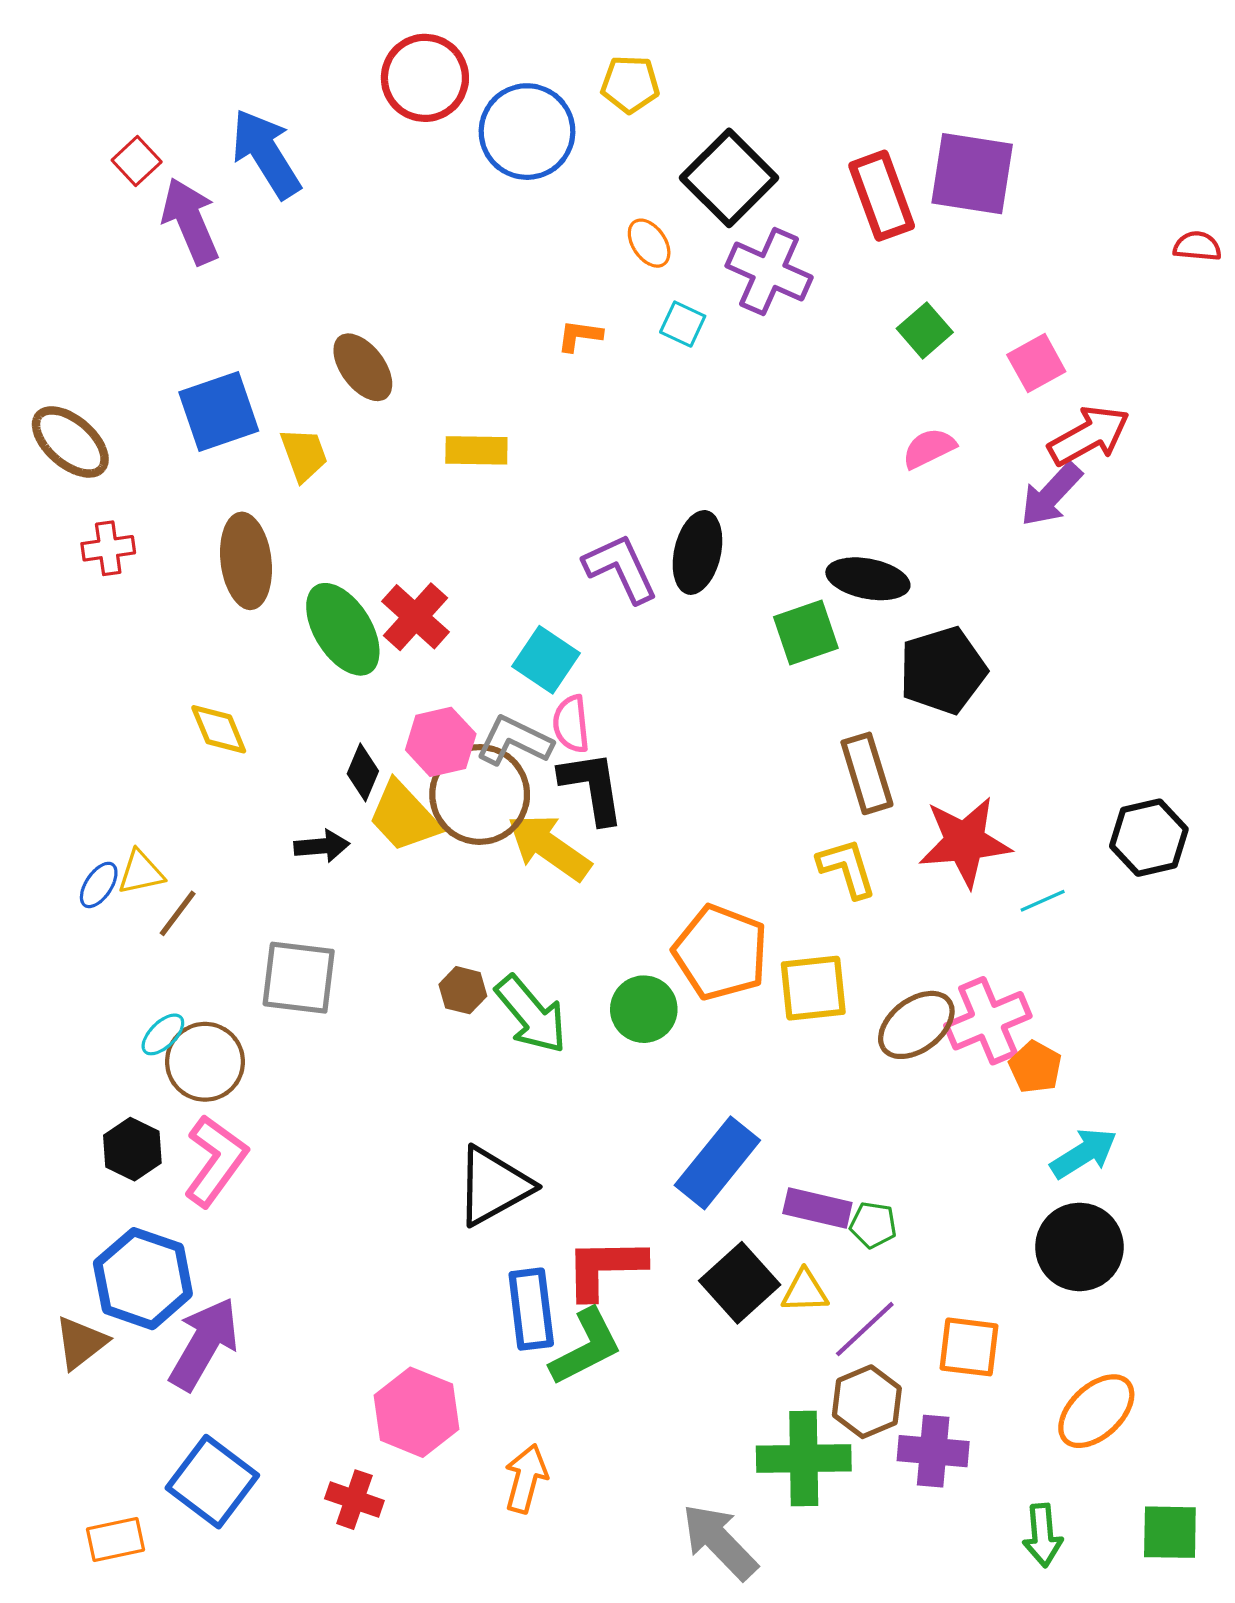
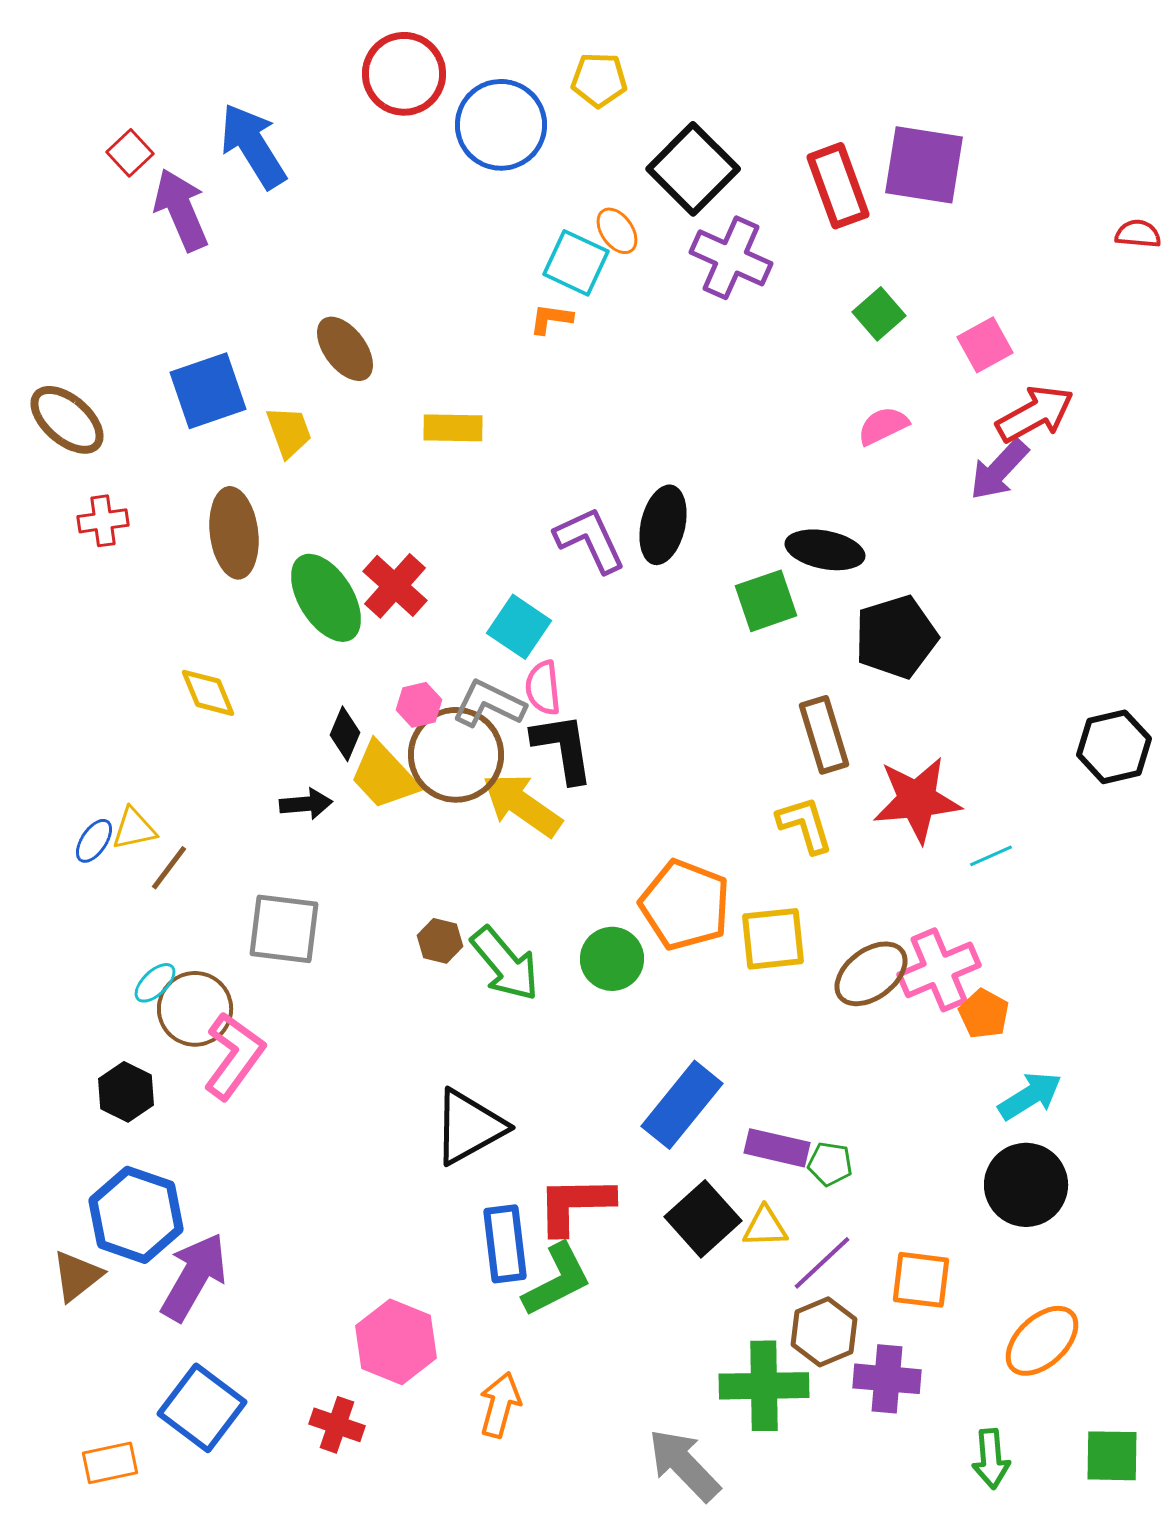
cyan square: (683, 324) -> (576, 263), moved, size x1.5
pink hexagon: (441, 742) -> (419, 705), size x0.7
black hexagon: (1149, 838) -> (1114, 747), moved
pink L-shape: (216, 1161) -> (234, 1056), moved

